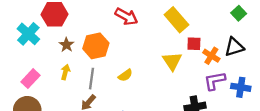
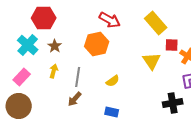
cyan cross: (28, 34) -> (28, 45), moved
orange hexagon: (96, 46) -> (97, 44), moved
yellow semicircle: (125, 75) -> (113, 81), moved

